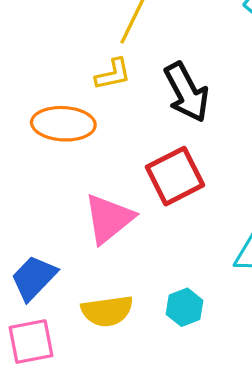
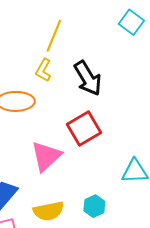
yellow L-shape: (113, 74) -> (43, 70), turned 135

